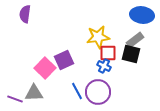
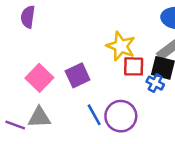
yellow star: (98, 37) -> (121, 46), turned 30
blue cross: (104, 66) -> (155, 83), moved
pink square: (45, 68) -> (39, 78), moved

